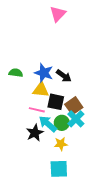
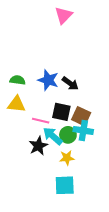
yellow triangle: (41, 90) -> (16, 104), moved
brown square: (74, 106) -> (81, 116), turned -30
cyan cross: (76, 119) -> (83, 130), turned -36

